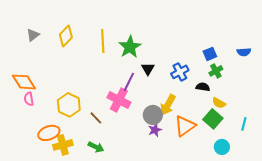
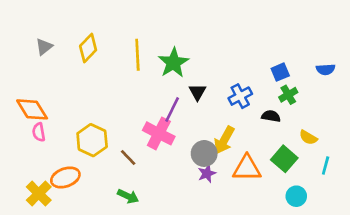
yellow semicircle: (219, 103) -> (308, 137), moved
orange triangle: (185, 126) -> (247, 168), turned 35
yellow cross: (63, 145) -> (39, 194), moved, turned -30

